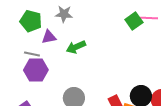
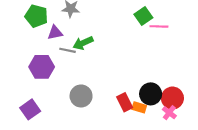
pink line: (149, 18) -> (159, 26), moved
gray line: (32, 54) -> (68, 50), moved

